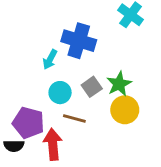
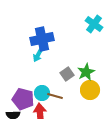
blue cross: (79, 41) -> (42, 39), moved, turned -30
cyan circle: (60, 93) -> (42, 93), moved

